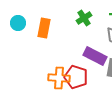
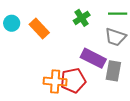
orange rectangle: (44, 28) -> (39, 29), turned -54
red pentagon: (76, 77) -> (73, 80), turned -30

